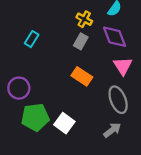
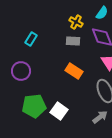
gray rectangle: (81, 41) -> (73, 41), turned 64
purple circle: (19, 88) -> (21, 71), moved

